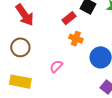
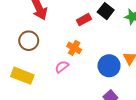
orange cross: (76, 39) -> (74, 48), moved

